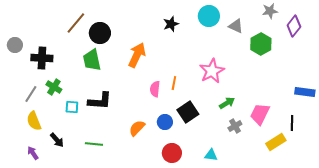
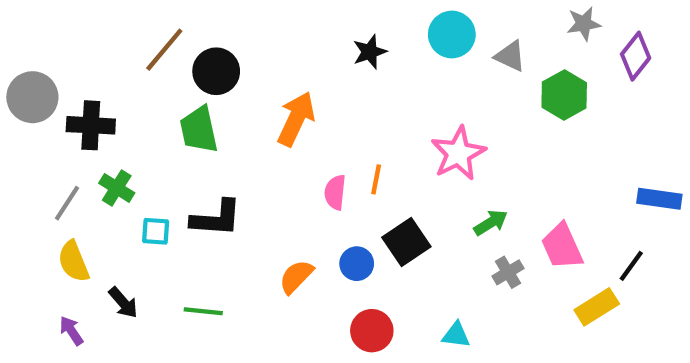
gray circle: (15, 45) -> (32, 97), size x1.5
pink trapezoid: (260, 114) -> (562, 246), turned -50
black line: (292, 123) -> (631, 266), turned 35

